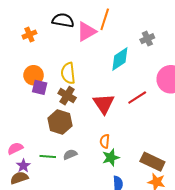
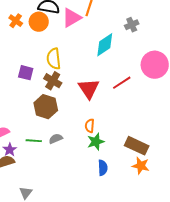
orange cross: (29, 35) -> (16, 21), turned -32
orange circle: (34, 75) -> (39, 22), moved

